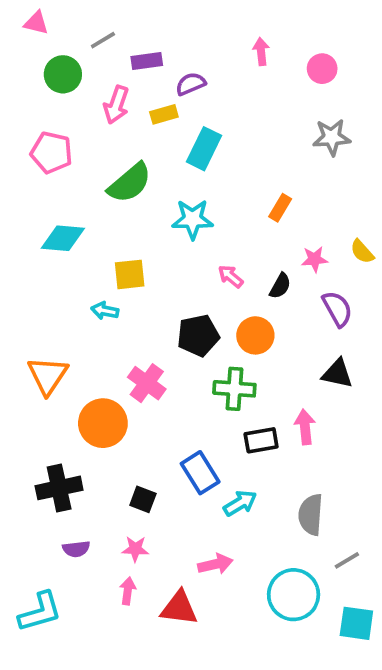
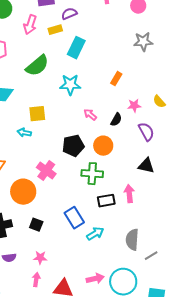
black square: (143, 499) -> (36, 225), moved
gray line: (347, 560) -> (151, 256), moved
pink arrow: (215, 564) -> (95, 279), moved

